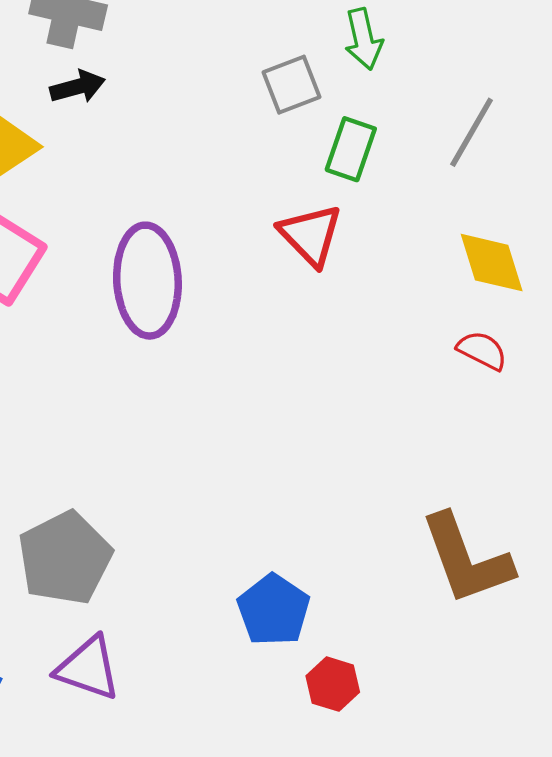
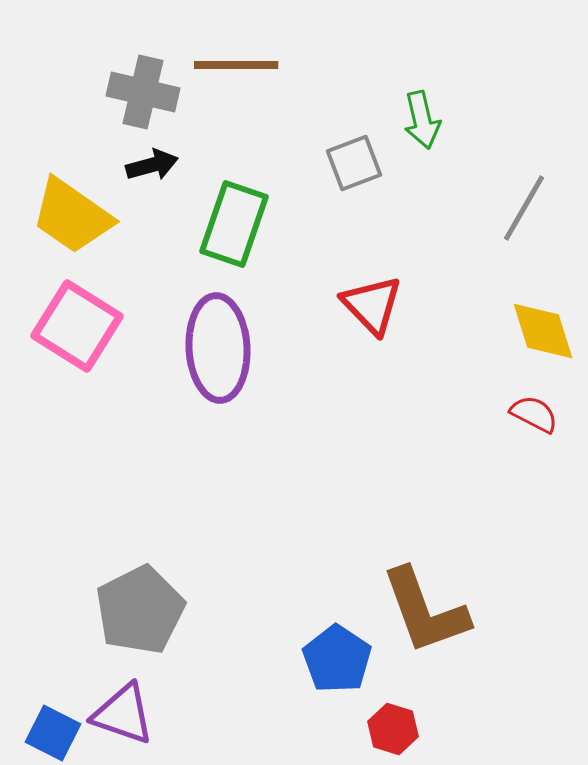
green rectangle: (351, 149) -> (234, 224), moved, size x1.4
brown L-shape: (466, 559) -> (425, 611), moved
purple triangle: (88, 668) -> (123, 714), moved

